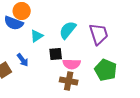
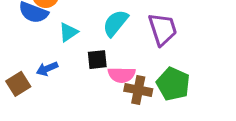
blue arrow: (23, 60) -> (47, 69), turned 104
brown cross: (69, 81) -> (138, 90), moved

